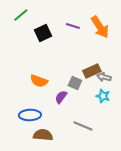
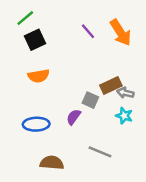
purple line: (73, 26) -> (88, 31), turned 32
black square: (43, 33) -> (35, 40), moved
orange semicircle: (39, 81) -> (39, 76), moved, turned -30
blue ellipse: (30, 115) -> (36, 124), moved

